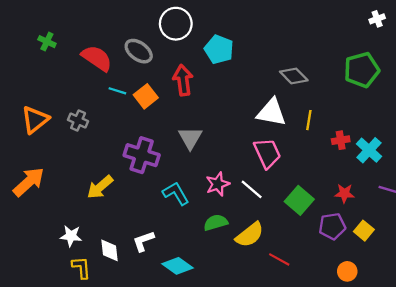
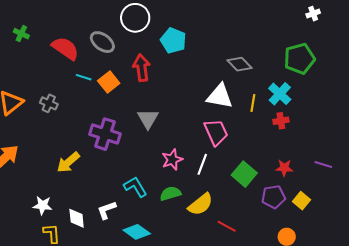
cyan cross: (369, 150) -> (280, 94), moved
white line: (252, 189) -> (202, 164), turned 70
cyan L-shape: (176, 193) -> (135, 187), moved

